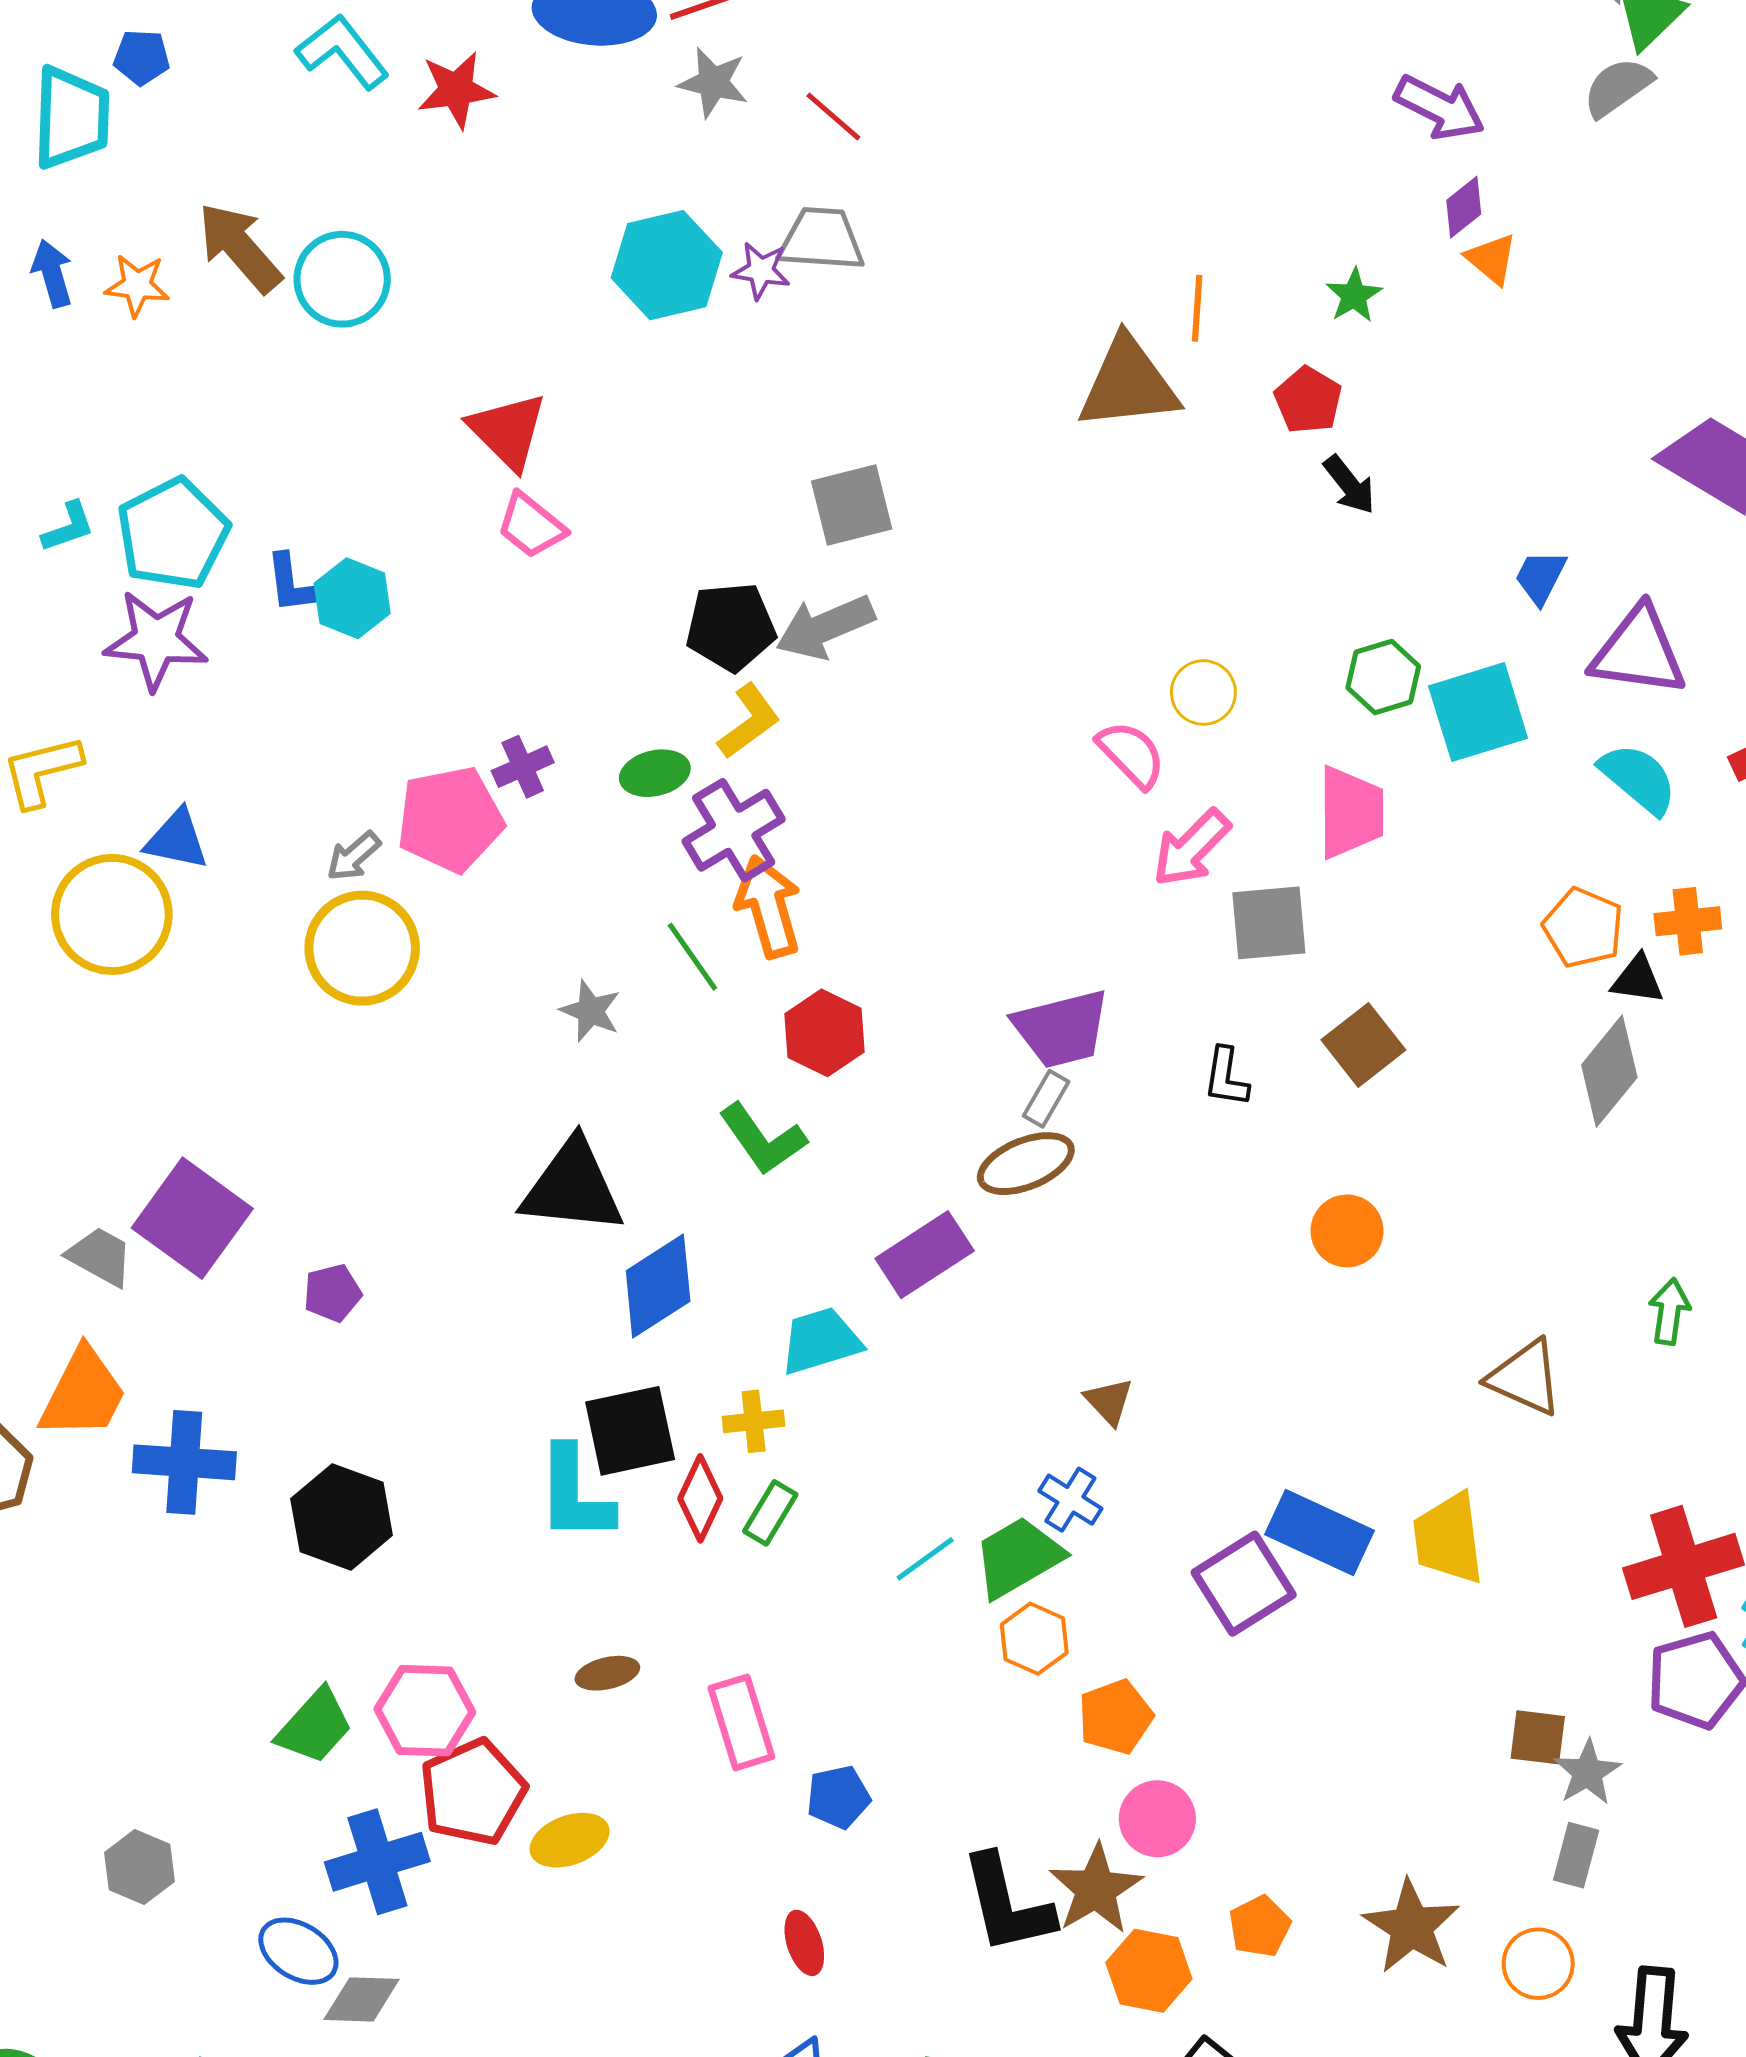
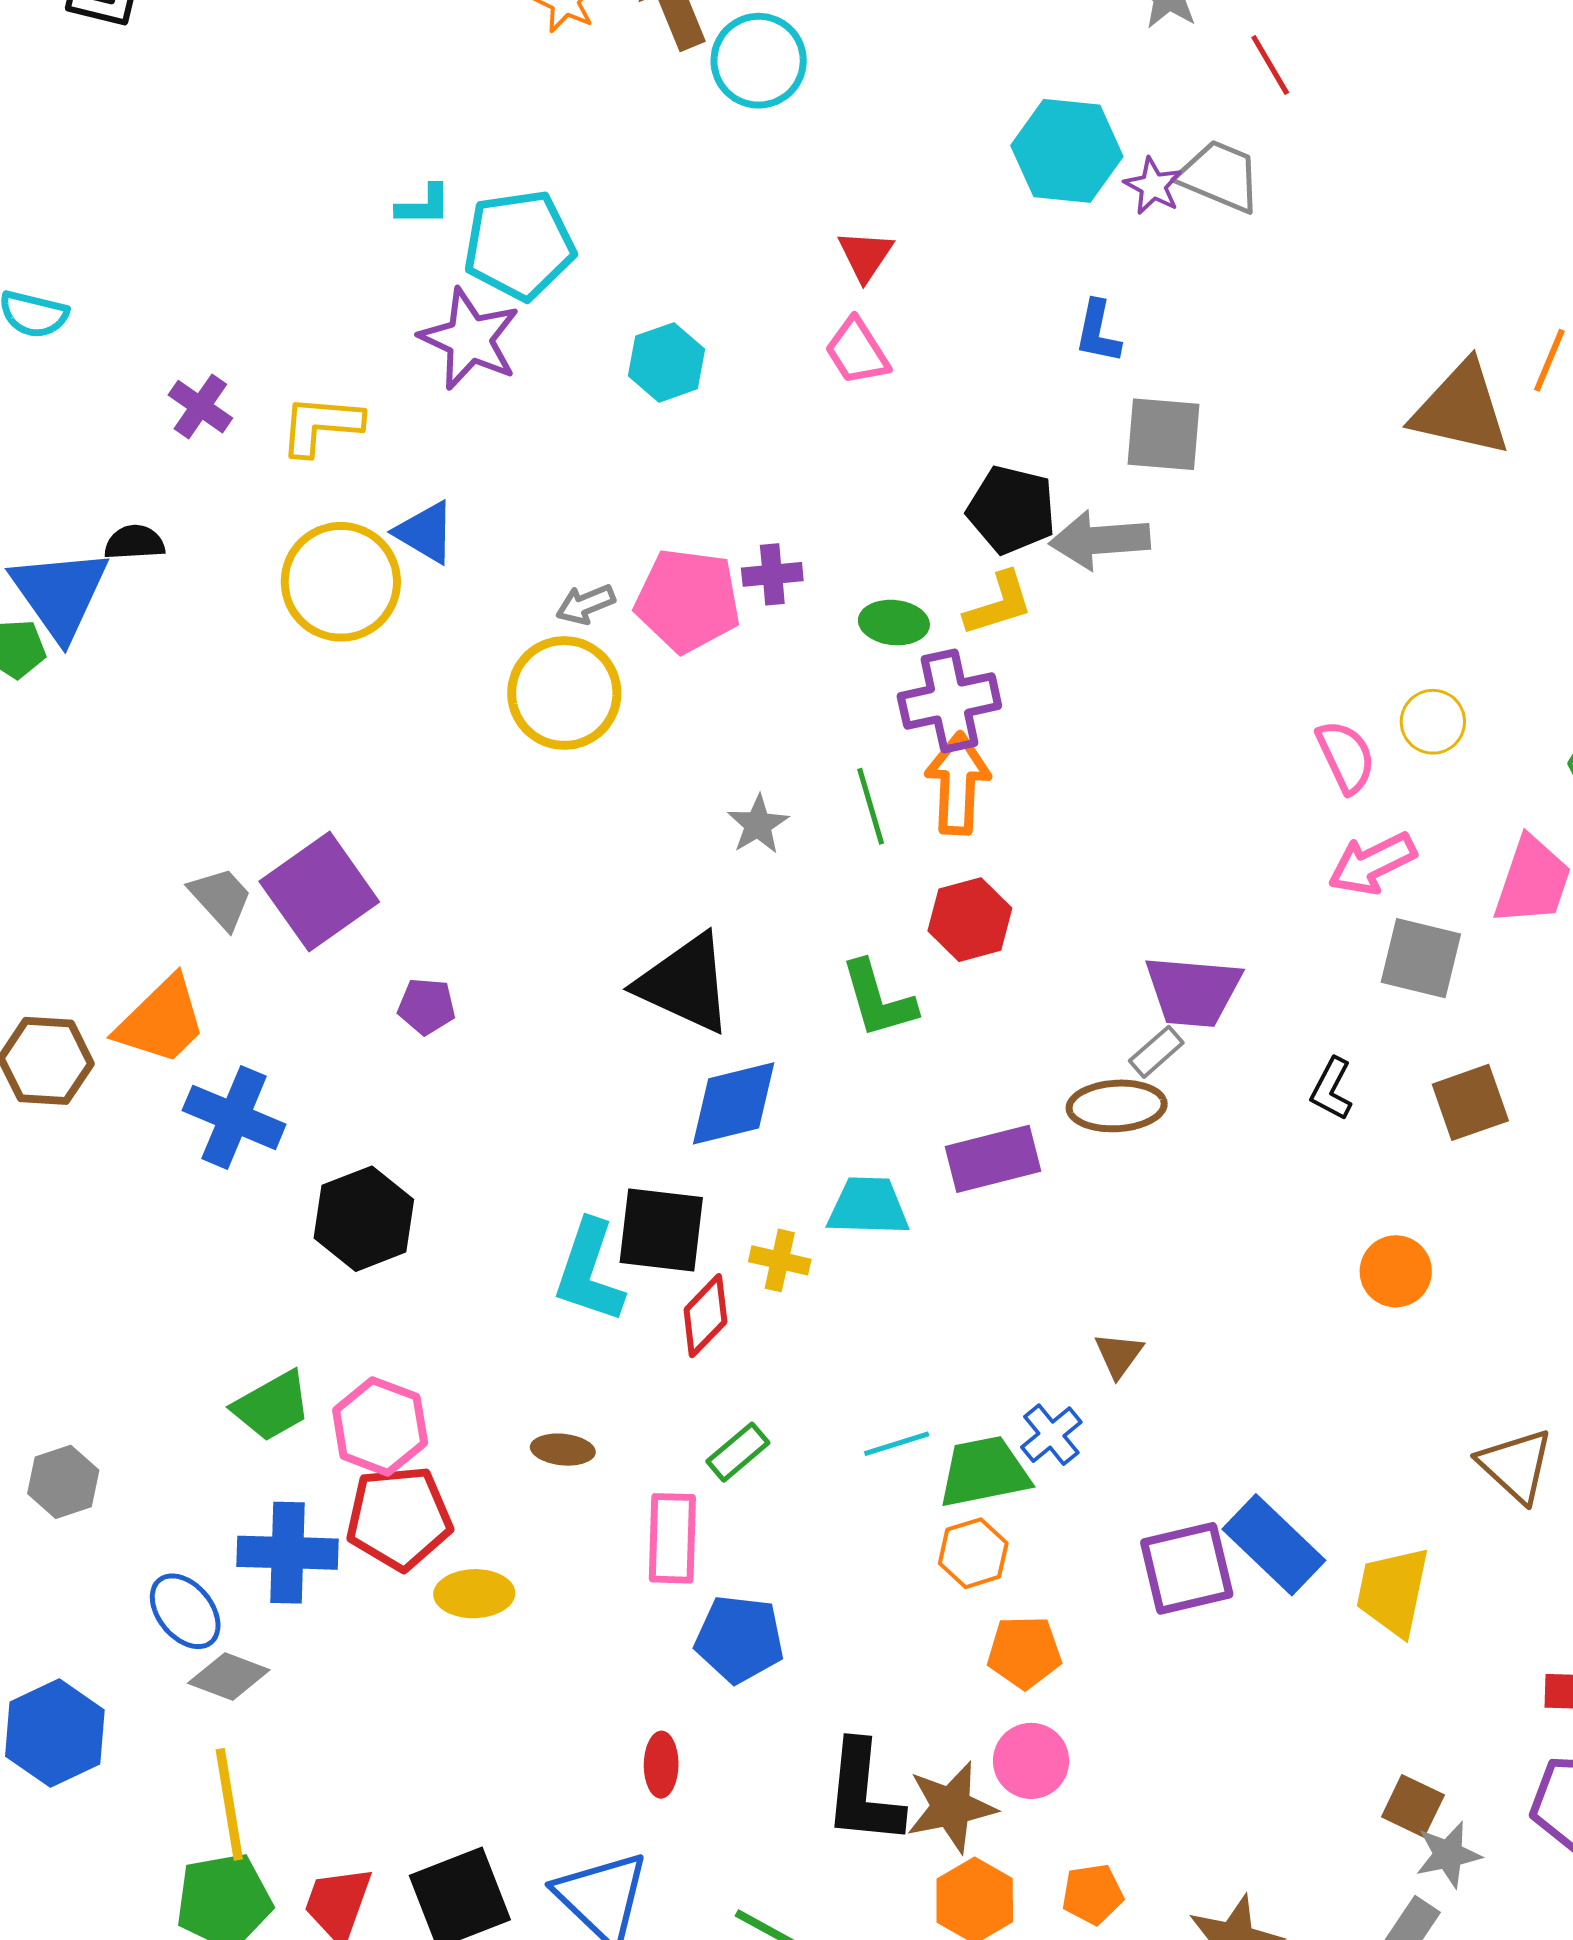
red triangle: (508, 431) -> (865, 255), size x0.7
blue L-shape: (291, 583) -> (1098, 332), moved
green rectangle: (770, 1513) -> (738, 1452), moved
blue pentagon: (838, 1797) -> (739, 1639), size x1.4

